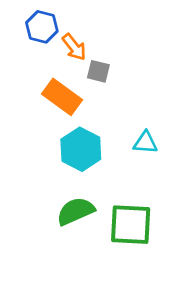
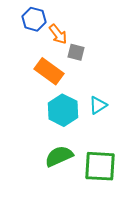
cyan triangle: (145, 143) -> (98, 105), moved, turned -36

